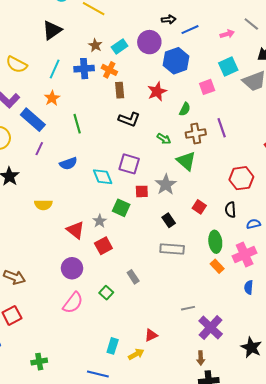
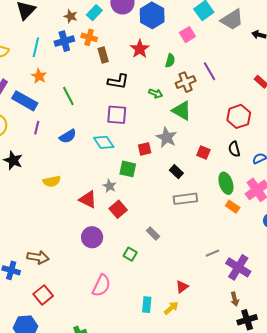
purple square: (129, 164) -> (117, 115), moved
pink semicircle: (73, 303) -> (101, 286), moved

